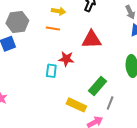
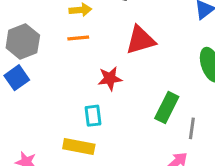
cyan rectangle: (51, 71) -> (93, 116), moved
yellow rectangle: (76, 105) -> (79, 146), moved

